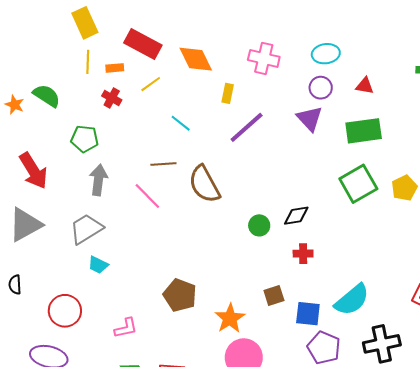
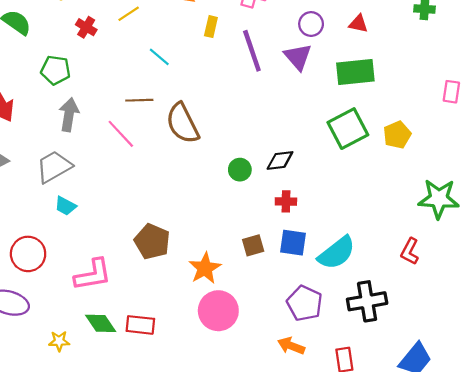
purple line: (247, 127) -> (252, 51), moved, turned -69
blue square: (308, 314) -> (293, 243), moved
pink L-shape: (126, 328) -> (93, 275), size x1.5

